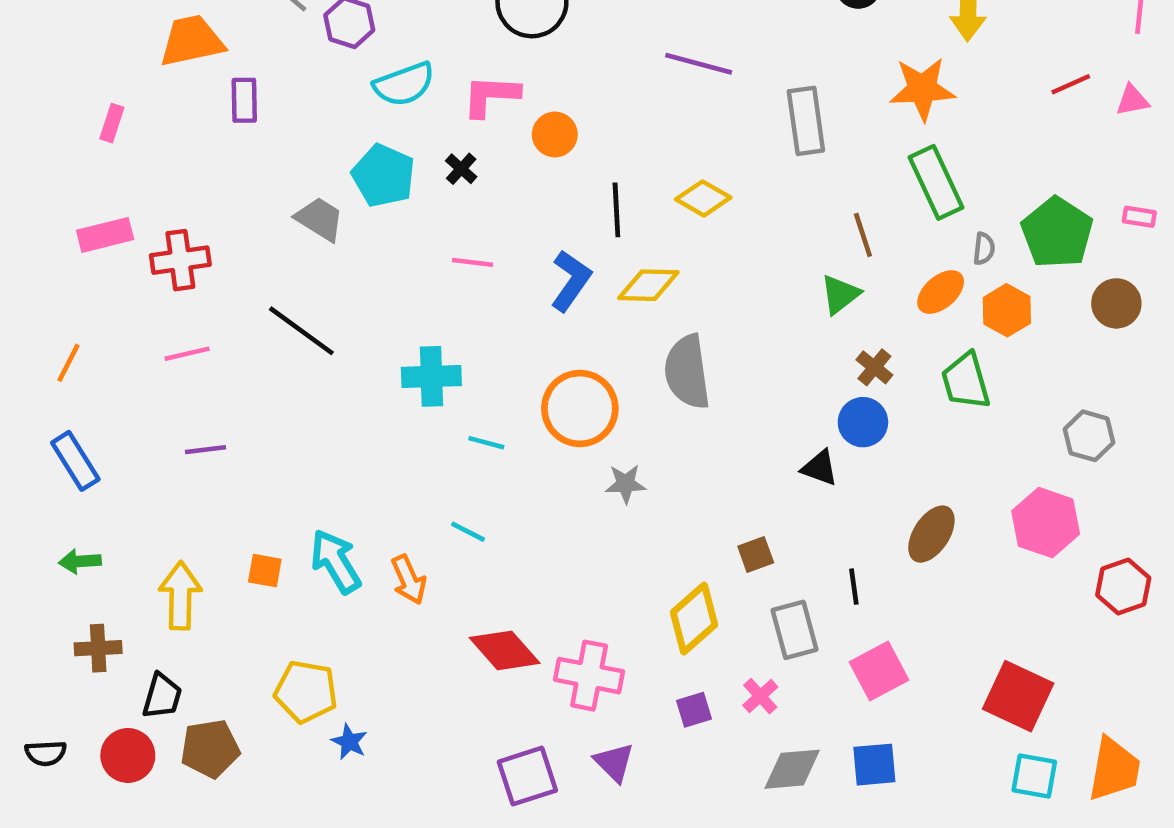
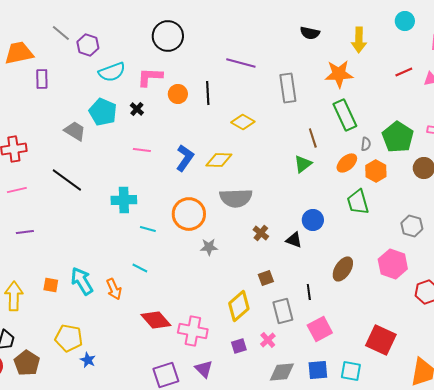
black line: (616, 210) -> (208, 93), moved
brown cross: (874, 367) -> (261, 233), moved
gray semicircle: (687, 372) -> (236, 198), turned -84
brown pentagon: (210, 749) -> (27, 363), turned -30
cyan square: (1034, 776) -> (351, 371), moved

